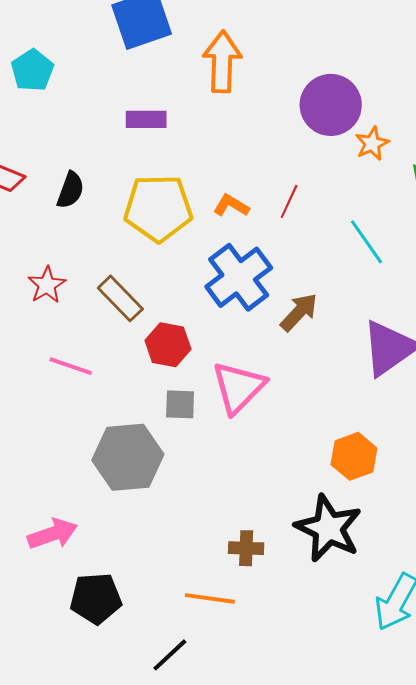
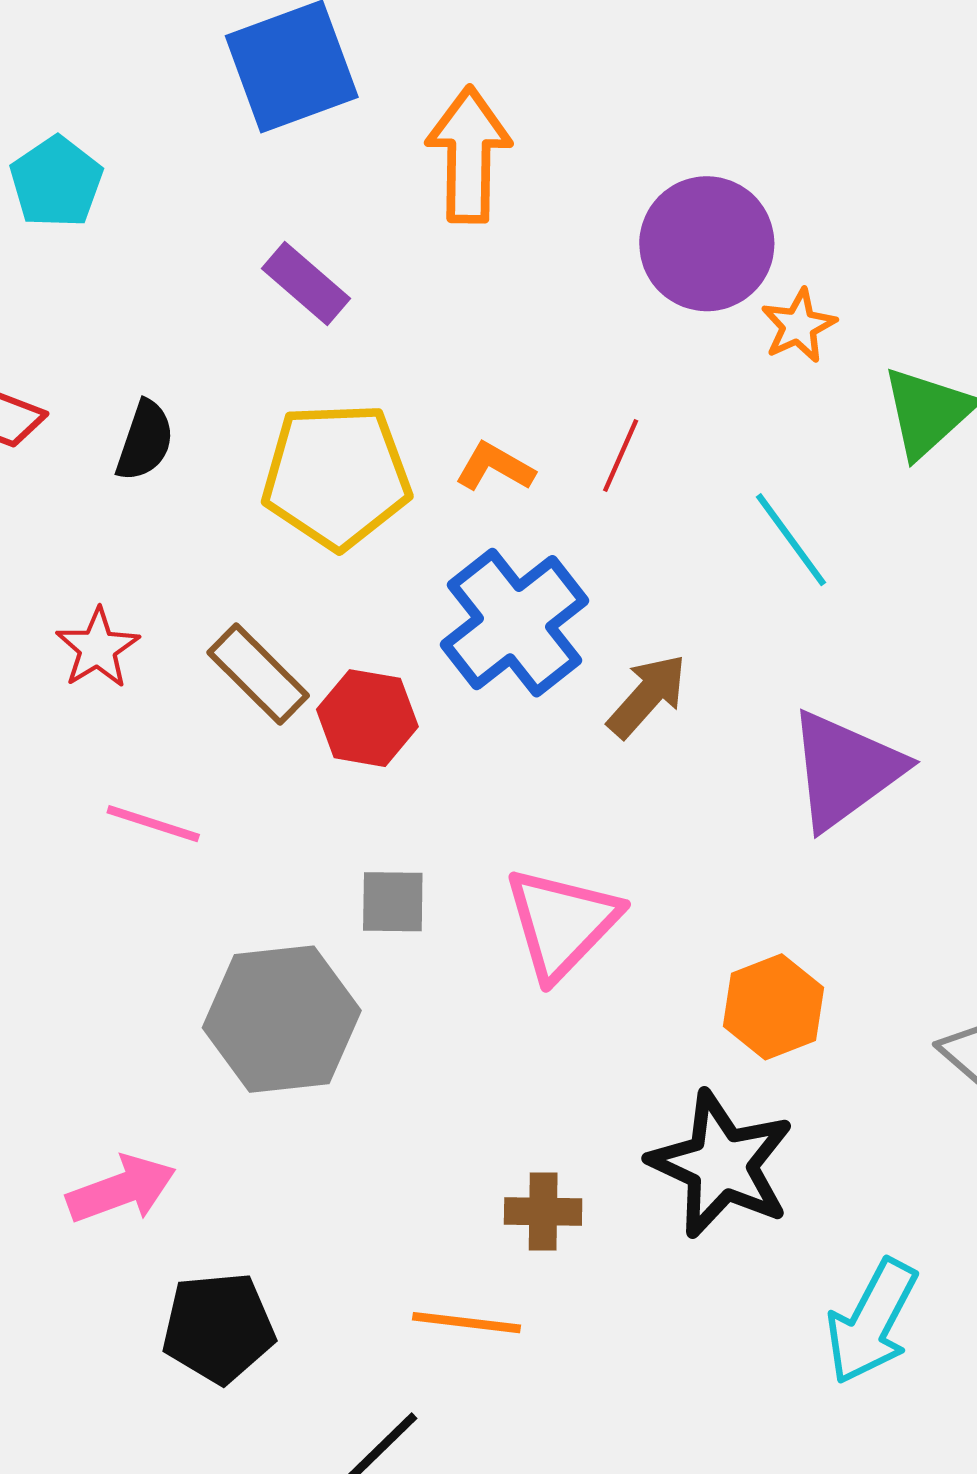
purple rectangle: (146, 119) -> (306, 284), turned 42
red hexagon: (168, 345) -> (367, 718), moved
pink triangle: (239, 387) -> (562, 923), moved

